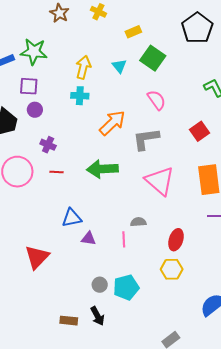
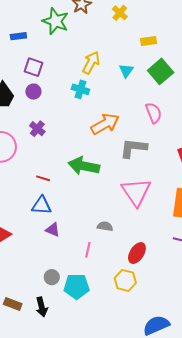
green star: (34, 52) -> (55, 21), moved
red line: (56, 172) -> (43, 178), moved
pink line: (124, 239) -> (88, 250), moved

